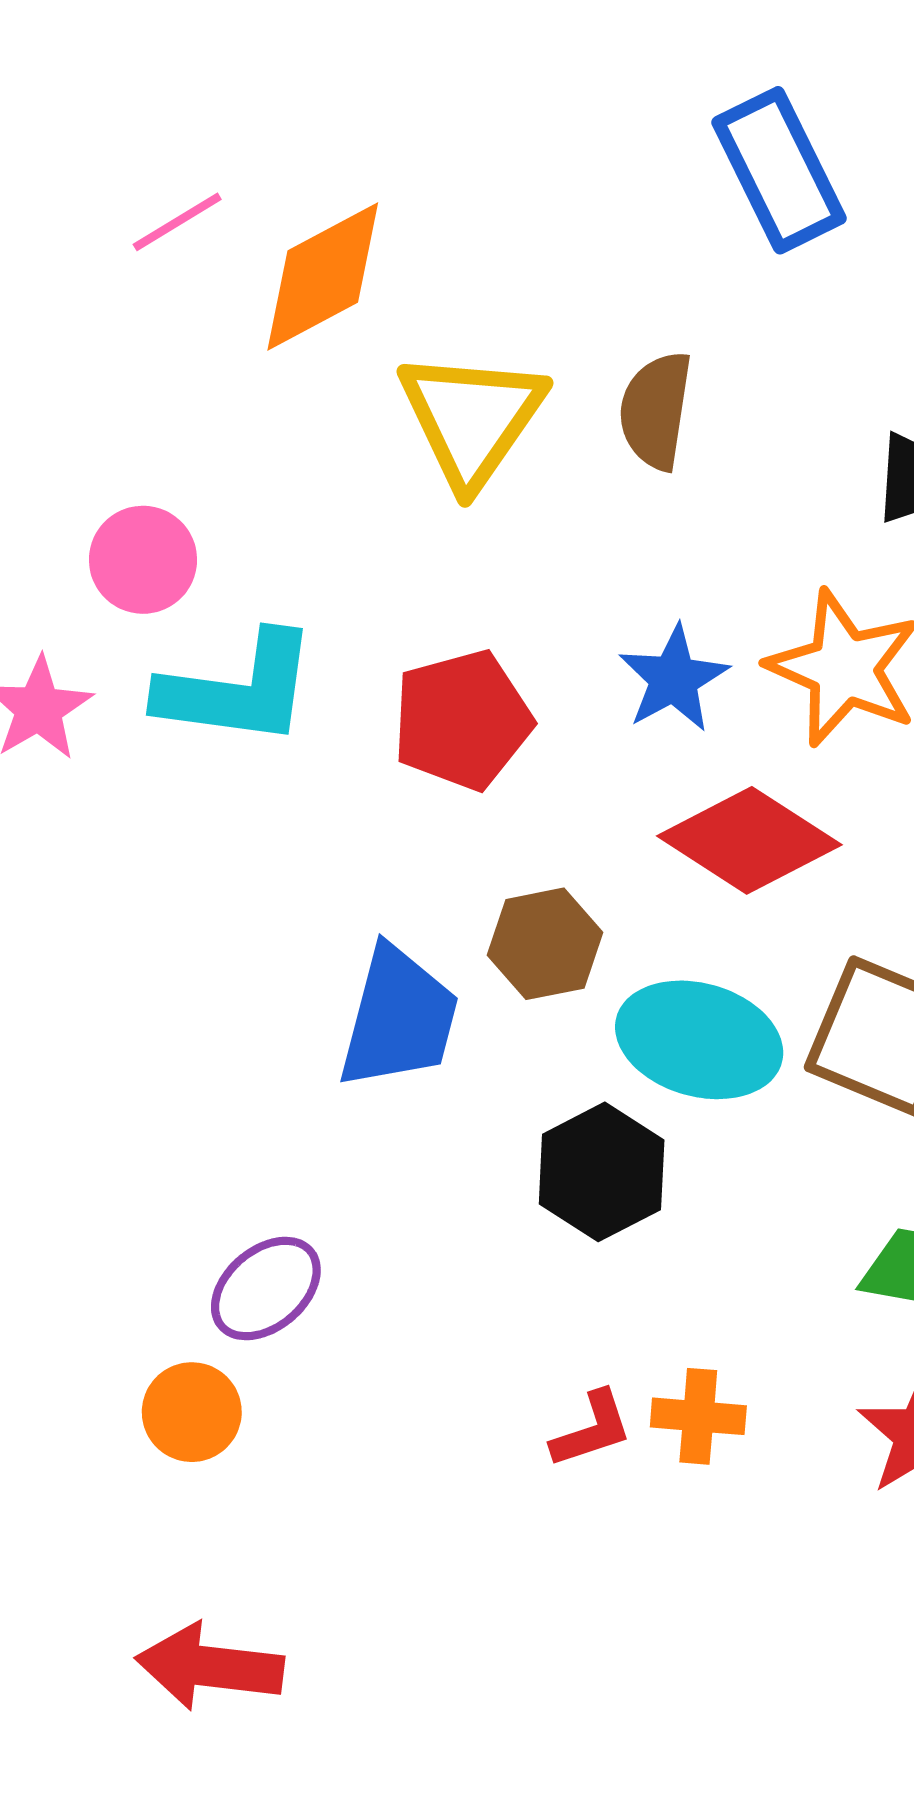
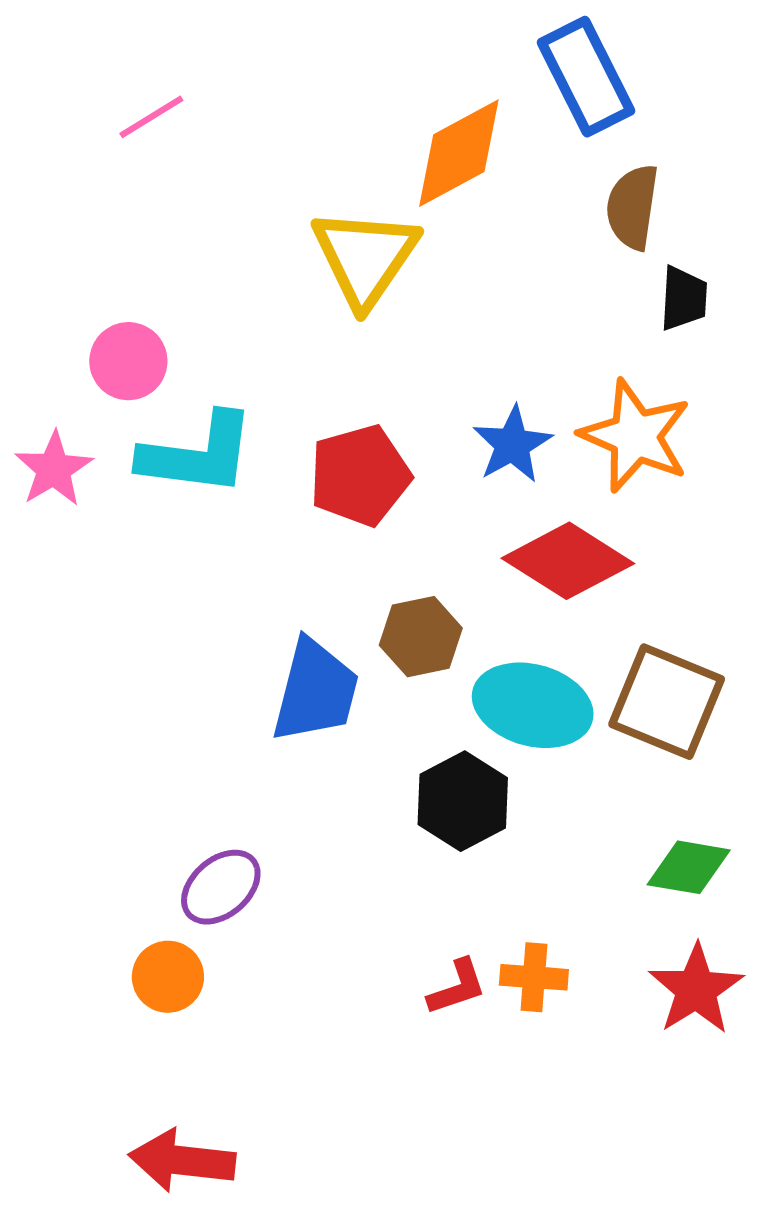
orange diamond: (323, 277) -> (459, 153), moved
brown semicircle: (656, 410) -> (633, 207), moved

